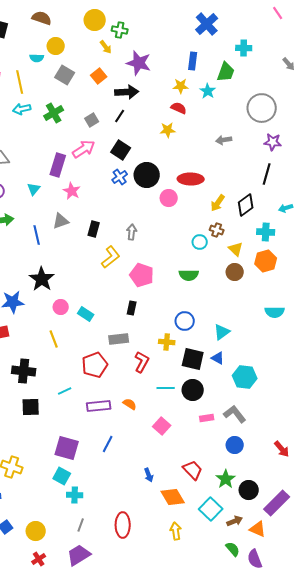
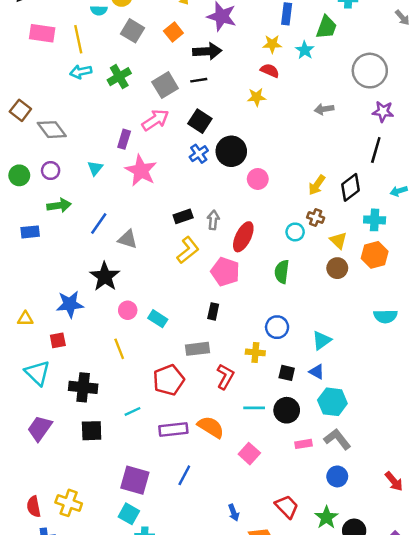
black line: (120, 116) -> (199, 80), turned 48
gray square: (92, 120) -> (165, 85), size x1.5
purple rectangle: (58, 165) -> (124, 139), size x0.7
red ellipse: (191, 179) -> (243, 237), moved, turned -65
pink star: (72, 191) -> (141, 171), size x1.5
gray triangle: (61, 221) -> (128, 239), moved, turned 36
black rectangle: (94, 229) -> (183, 216), moved, turned 56
blue line: (37, 235) -> (99, 224), turned 48
green semicircle: (189, 275) -> (282, 272), turned 96
black square: (193, 359) -> (287, 373), size x0.6
cyan hexagon: (245, 377) -> (332, 402), moved
orange semicircle: (130, 404) -> (211, 427), size x1.6

